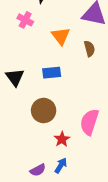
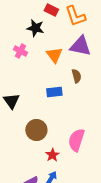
orange triangle: (61, 36) -> (54, 55), moved
blue rectangle: (52, 73) -> (54, 92), moved

